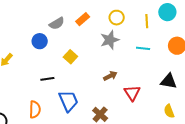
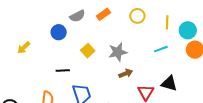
cyan circle: (167, 12) -> (188, 30), moved
gray star: (110, 40) -> (118, 52), moved
cyan line: (143, 48) -> (161, 49), turned -32
black triangle: (169, 81) -> (169, 83), moved

